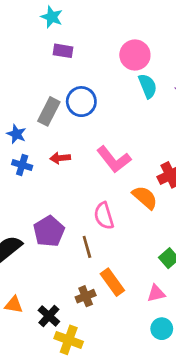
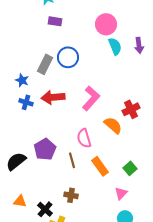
red arrow: (60, 158) -> (53, 97), size x1.6
pink L-shape: (114, 159) -> (91, 98), turned -100
orange rectangle: (112, 282) -> (100, 166), moved
pink triangle: (156, 293) -> (121, 193), turned -32
brown cross: (86, 296) -> (71, 195), turned 32

